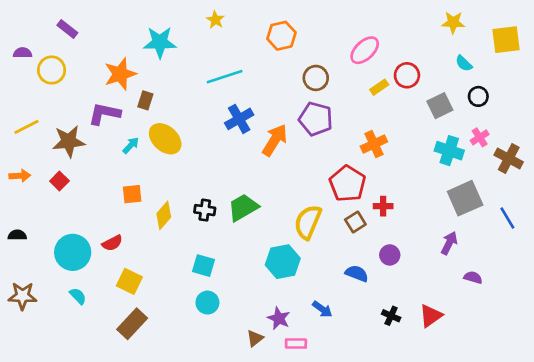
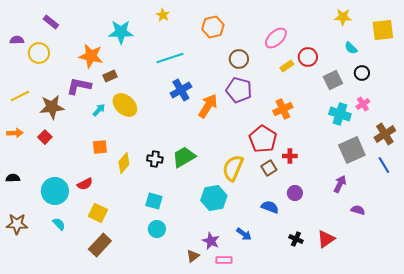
orange star: (120, 74) -> (91, 56), turned 30
brown rectangle: (145, 100) -> (110, 76), turned 48
brown cross: (509, 159) -> (385, 134), moved, turned 30

